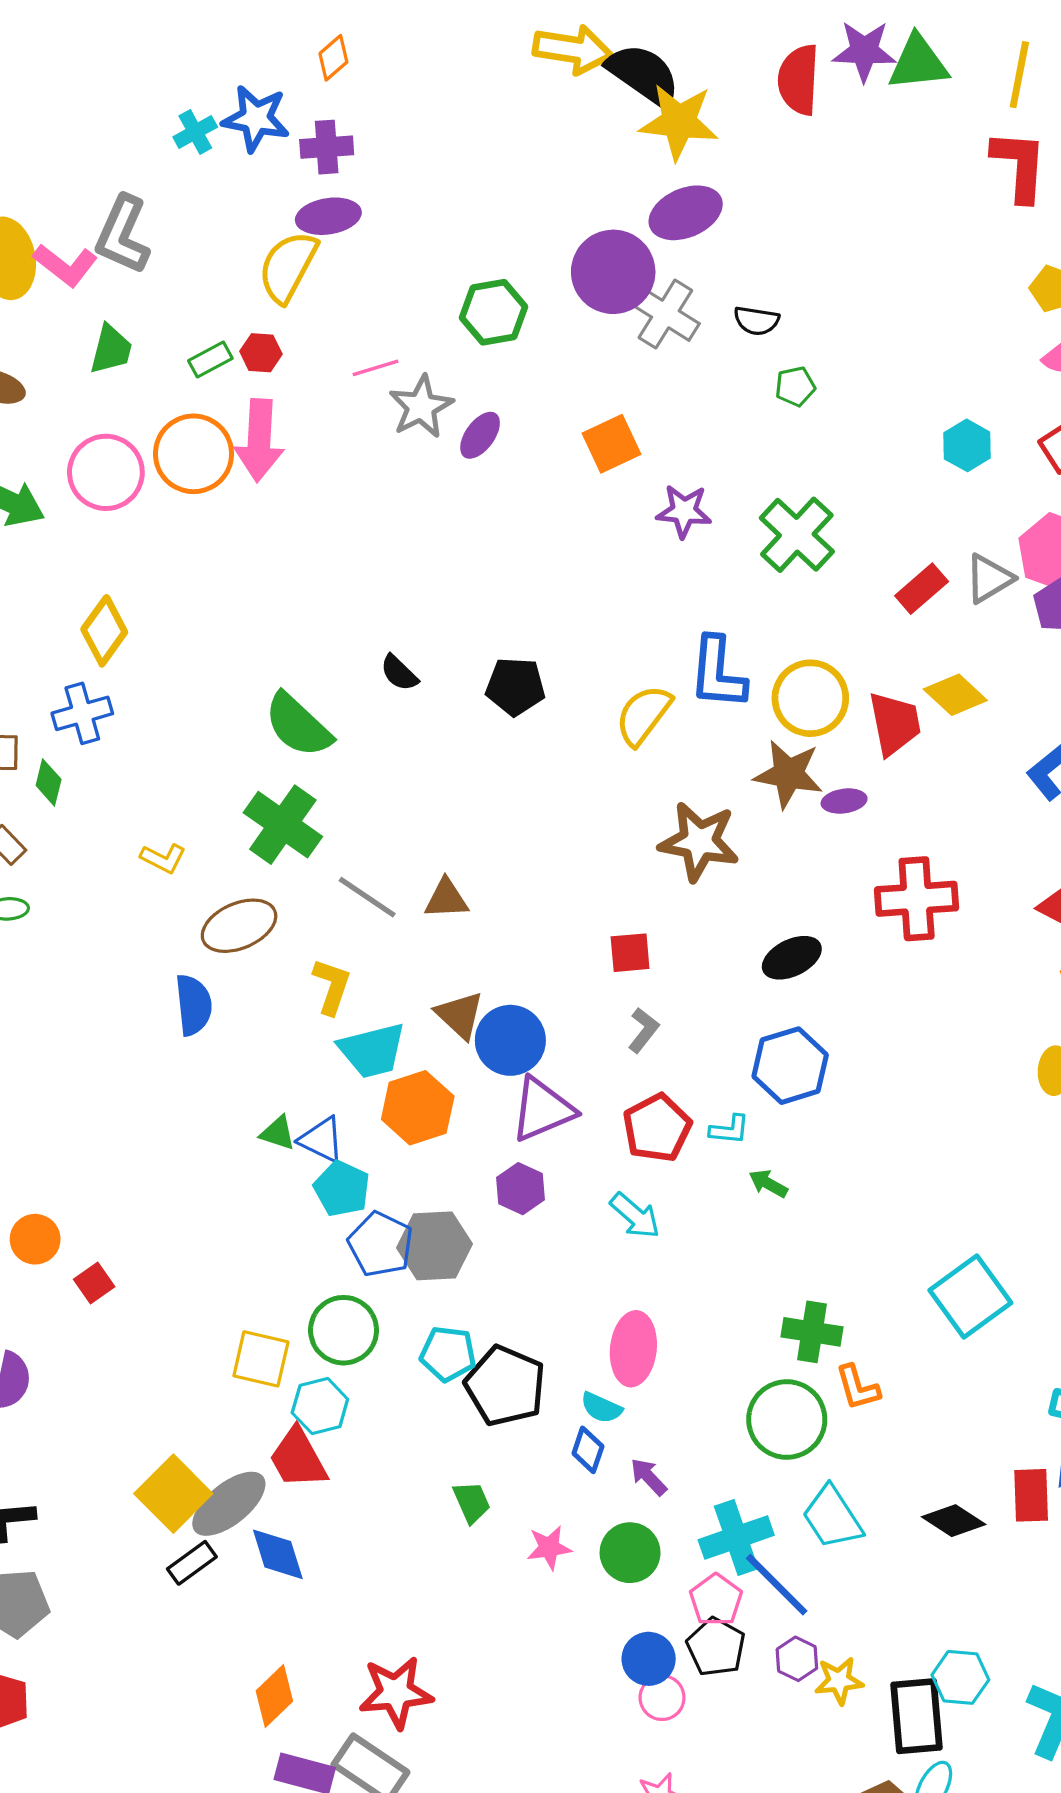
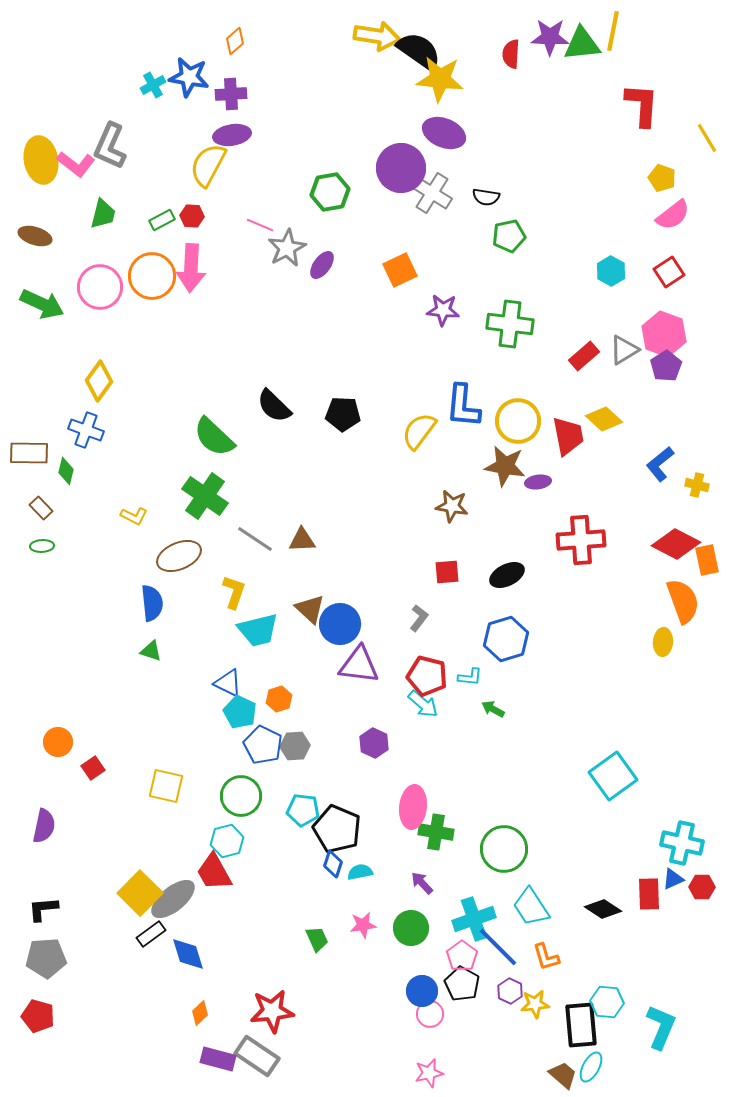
yellow line: (1019, 75) -> (613, 31), moved
red semicircle: (799, 80) -> (511, 54), size x0.7
purple ellipse: (686, 213) -> (444, 133), turned 45
pink line: (376, 368) -> (260, 225), turned 40
green pentagon: (795, 386) -> (509, 236), size x1.4
green cross: (797, 535) -> (510, 324), turned -36
black semicircle: (399, 673) -> (274, 406), size x1.5
blue cross: (82, 713) -> (86, 430), turned 36
brown star: (699, 841) -> (452, 506), size x0.7
red square: (630, 953) -> (447, 572), moved
orange hexagon: (418, 1108) -> (279, 699), moved, size x0.6
purple triangle: (542, 1109) -> (359, 665), turned 30
red pentagon: (657, 1128) -> (427, 676), turned -30
green triangle: (278, 1133) -> (151, 651), moved
purple hexagon: (520, 1189) -> (374, 743), moved
cyan arrow: (635, 1216) -> (423, 704), moved
gray hexagon: (435, 1246) -> (295, 746), size x0.7
green cross: (812, 1332) -> (436, 832), moved
yellow square: (261, 1359) -> (166, 786), moved
orange L-shape: (858, 1387) -> (546, 957), moved
cyan semicircle: (601, 1408) -> (360, 872), moved, turned 145
blue diamond: (588, 1450) -> (333, 864), moved
green trapezoid: (472, 1502) -> (317, 939), moved
blue diamond: (278, 1554) -> (188, 954), moved
orange diamond: (274, 1696) -> (200, 1013), size x0.7

